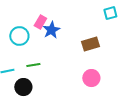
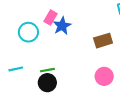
green line: (33, 65) -> (47, 70), moved
black circle: (23, 87) -> (47, 83), moved

